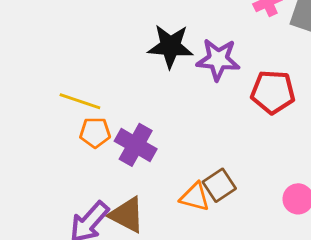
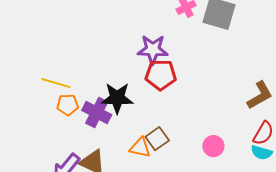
black star: (170, 46) -> (117, 98), moved
red pentagon: (273, 92) -> (161, 75), moved

